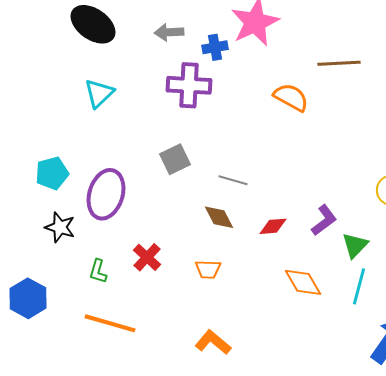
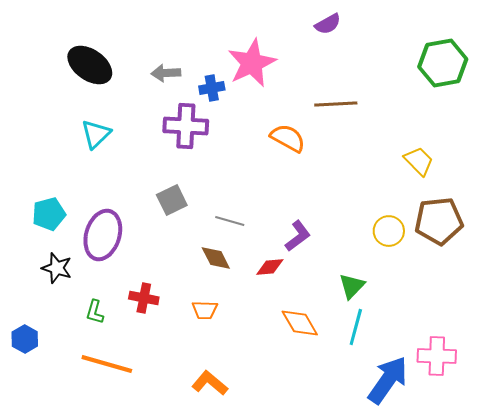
purple L-shape: (324, 220) -> (298, 236), moved
red cross: (147, 257) -> (144, 298), turned -32
blue hexagon: (28, 298) -> (25, 339), size x0.7

